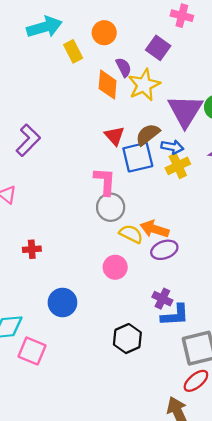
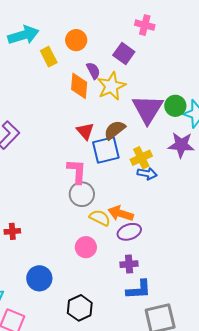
blue arrow: (172, 147) -> (147, 174), moved
purple cross: (162, 299) -> (129, 264), moved, turned -30
black hexagon: (127, 339) -> (80, 308), moved

